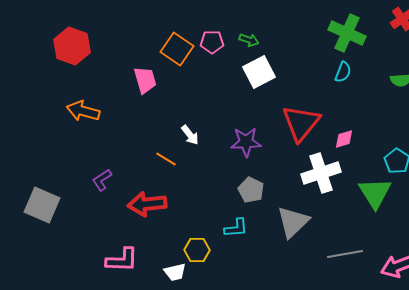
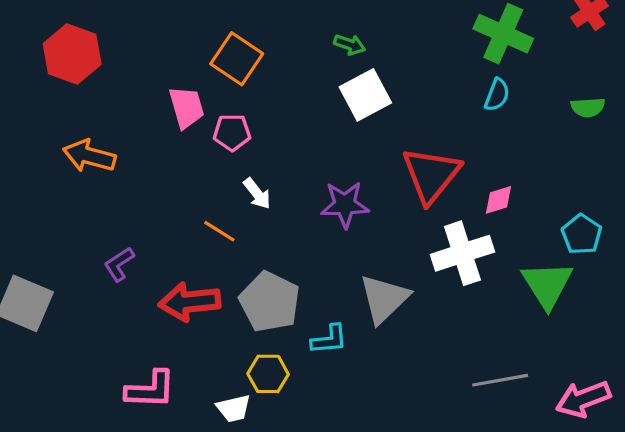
pink pentagon: (212, 42) -> (232, 132), moved
gray pentagon: (251, 190) -> (270, 302), moved, size x1.5
gray triangle: (293, 222) -> (384, 299), moved

